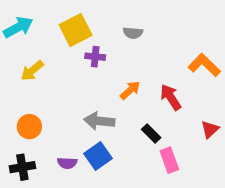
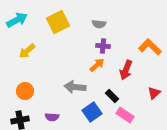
purple cross: (95, 57) -> (103, 46), moved
red arrow: (171, 97) -> (126, 70), turned -126
blue square: (98, 156) -> (92, 112), moved
pink rectangle: (169, 160) -> (125, 115), turned -36

